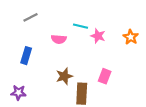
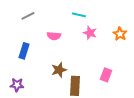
cyan line: (81, 26) -> (79, 15), moved
pink rectangle: (105, 76) -> (106, 75), moved

